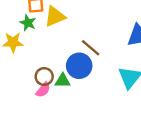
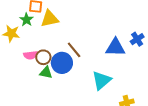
brown circle: (44, 77) -> (43, 57), moved
pink semicircle: (43, 90) -> (30, 55), moved, turned 32

